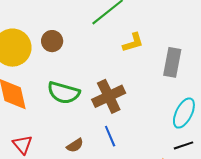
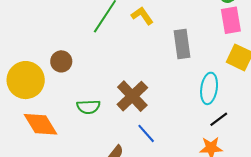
yellow L-shape: (133, 43) -> (142, 16), moved, turned -90
green semicircle: (64, 93) -> (88, 107), size x0.7

